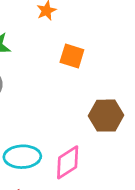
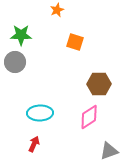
pink diamond: (68, 162) -> (89, 117), moved

